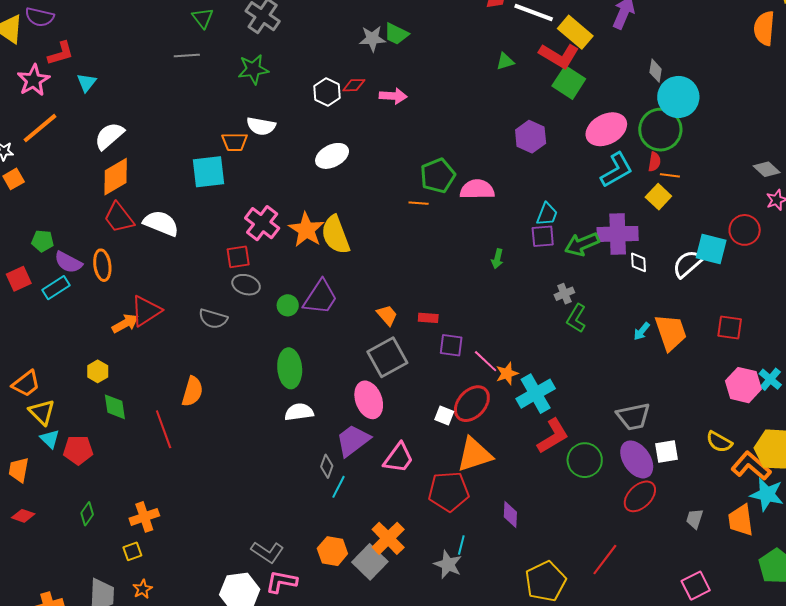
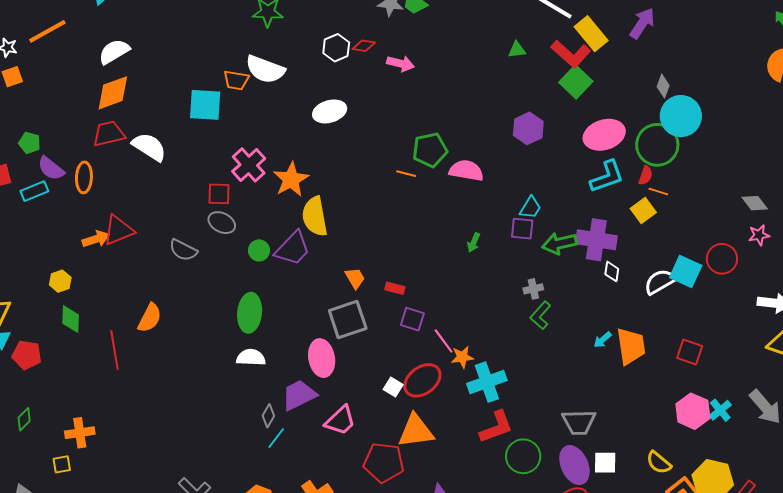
white semicircle: (261, 126) -> (265, 69), size x1.4
red trapezoid: (119, 218) -> (109, 134), turned 104
yellow semicircle: (336, 235) -> (315, 216), moved

